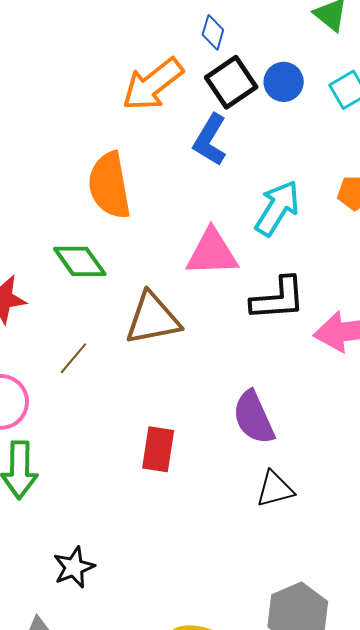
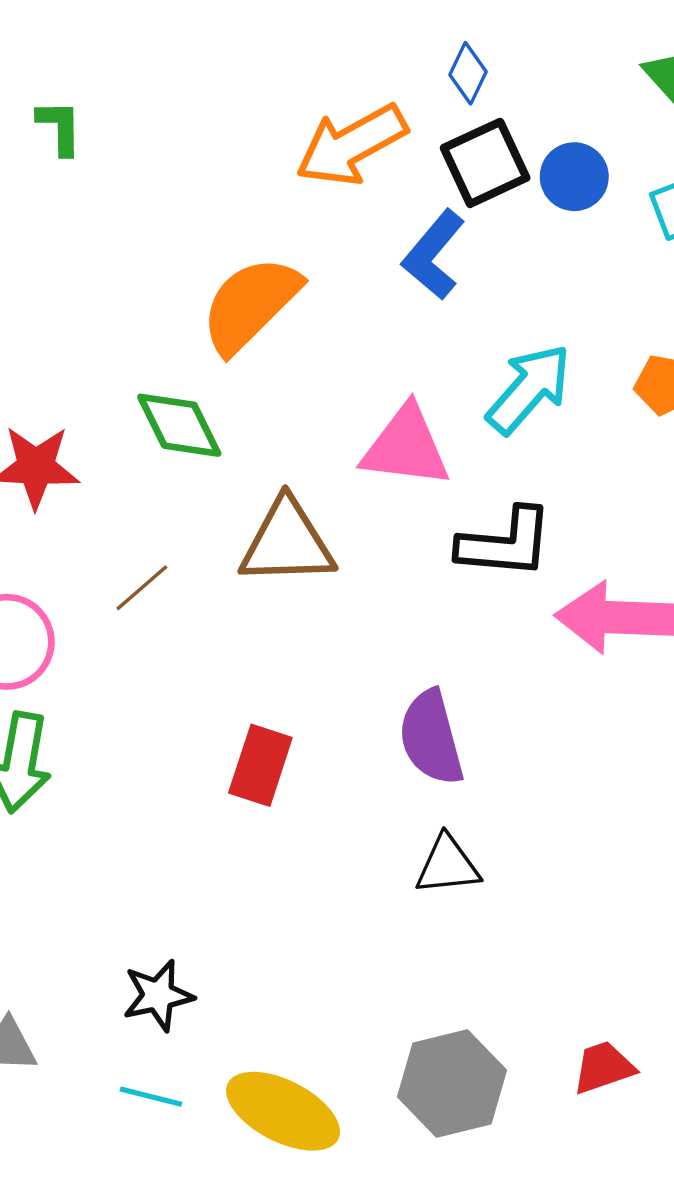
orange semicircle: (109, 185) -> (250, 304), turned 46
black star: (74, 567) -> (158, 995), moved

